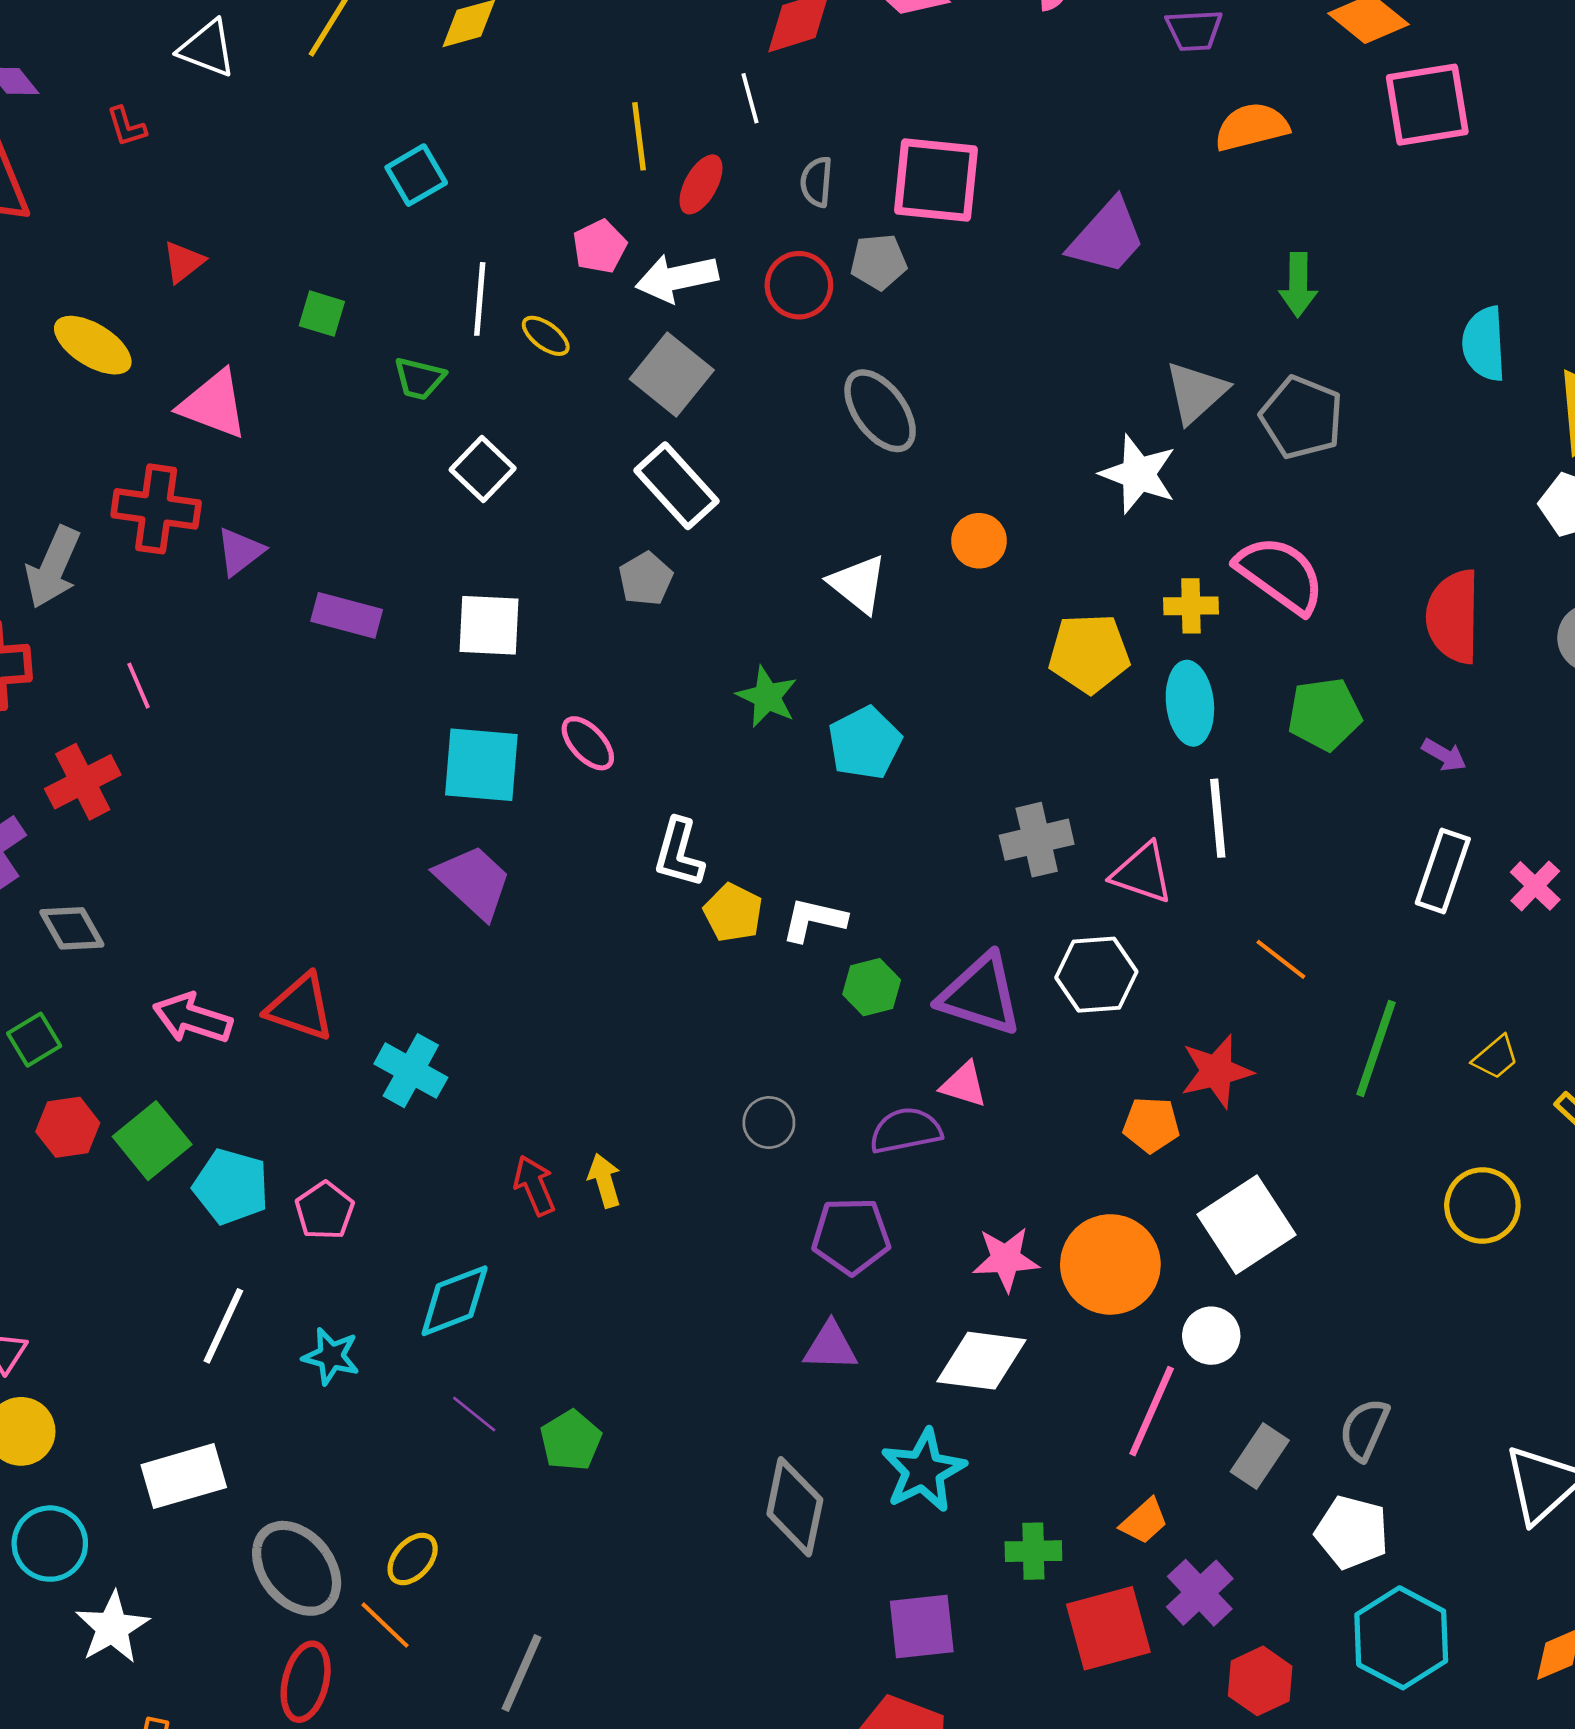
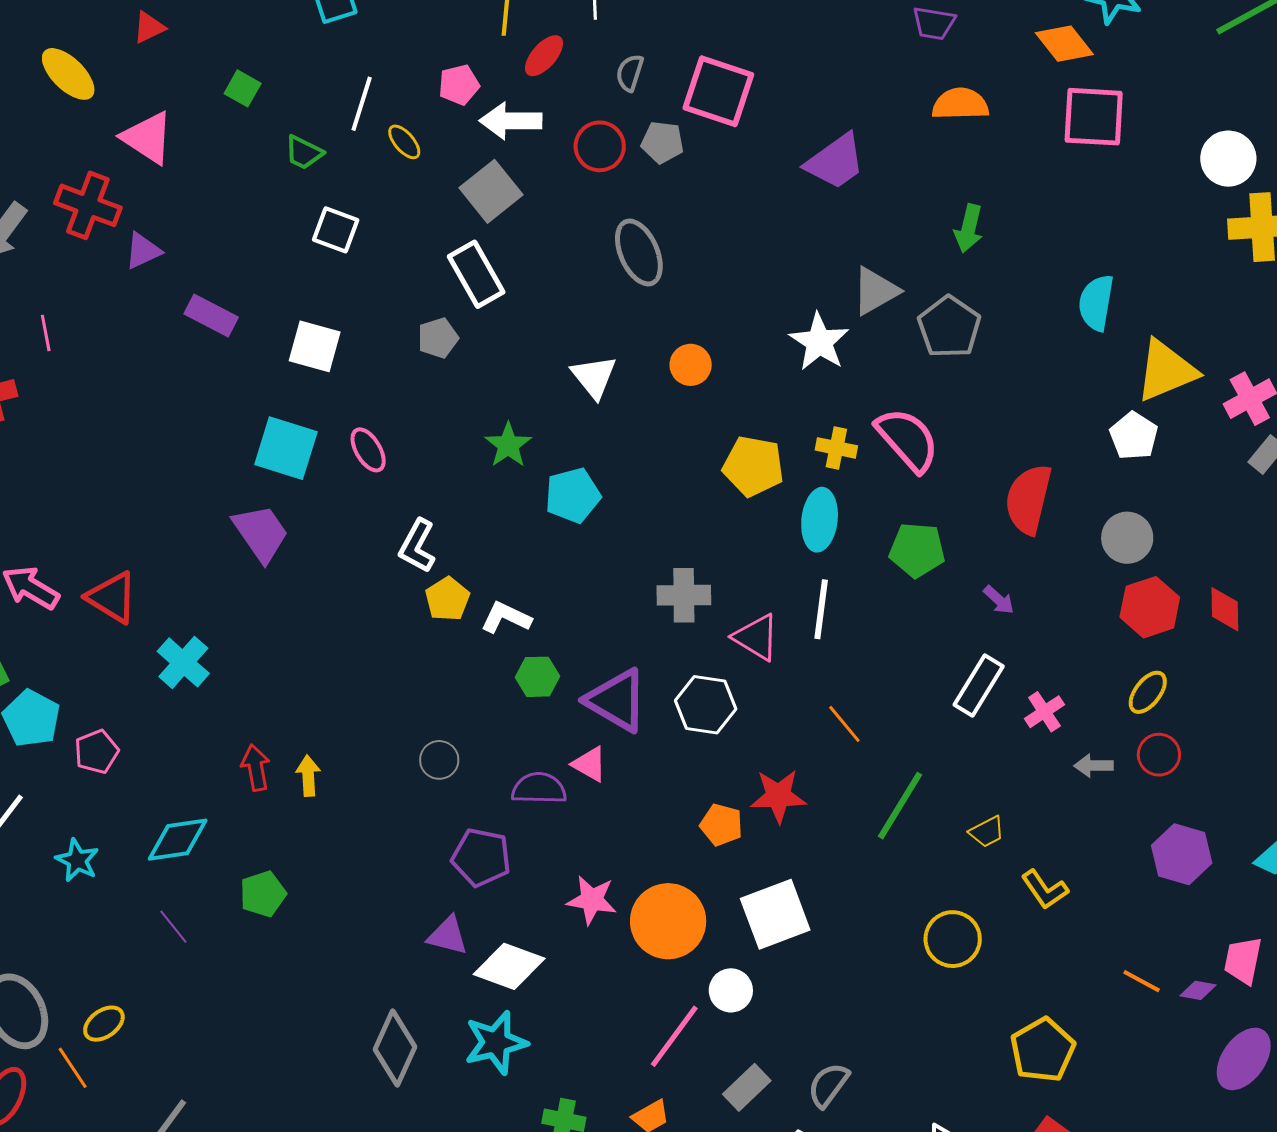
white square: (483, 469) -> (336, 230), turned -36
white diamond: (981, 1361) -> (509, 966), moved
green pentagon: (571, 1440) -> (263, 894), moved

